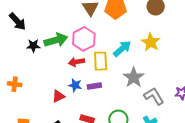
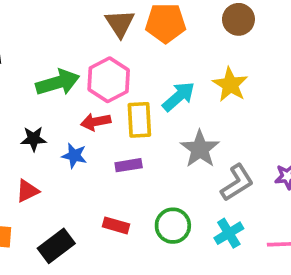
black star: (33, 46) -> (34, 139), moved
blue star: (75, 85) -> (74, 156), moved
red triangle: (58, 96) -> (27, 191), moved
gray L-shape: (154, 96) -> (237, 183), turned 90

